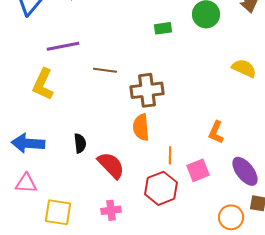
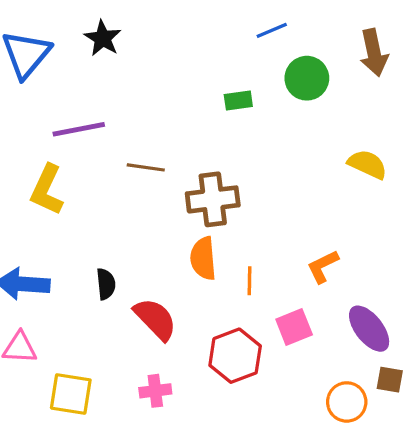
orange L-shape: (216, 132) -> (323, 266), turned 40
orange line: (170, 155) -> (249, 281), moved

